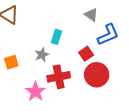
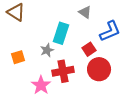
gray triangle: (91, 15) -> (85, 12), moved
cyan rectangle: (57, 37) -> (61, 33), size x1.5

